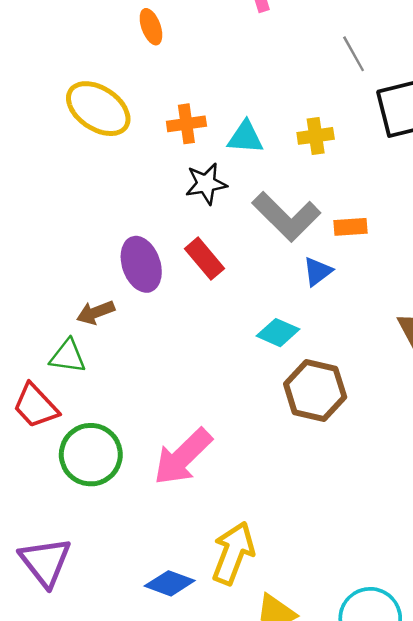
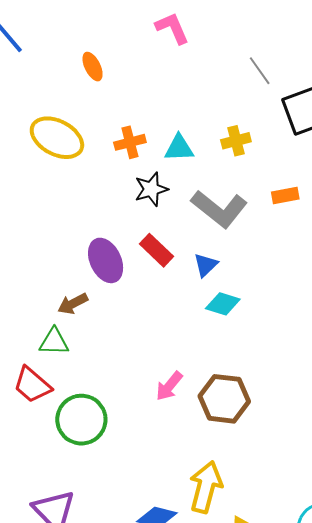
orange rectangle: (350, 227) -> (285, 196), moved
blue triangle: (318, 271) -> (206, 265), moved
brown hexagon: (315, 390) -> (224, 399), moved
pink arrow: (183, 457) -> (169, 386), moved, size x0.6

